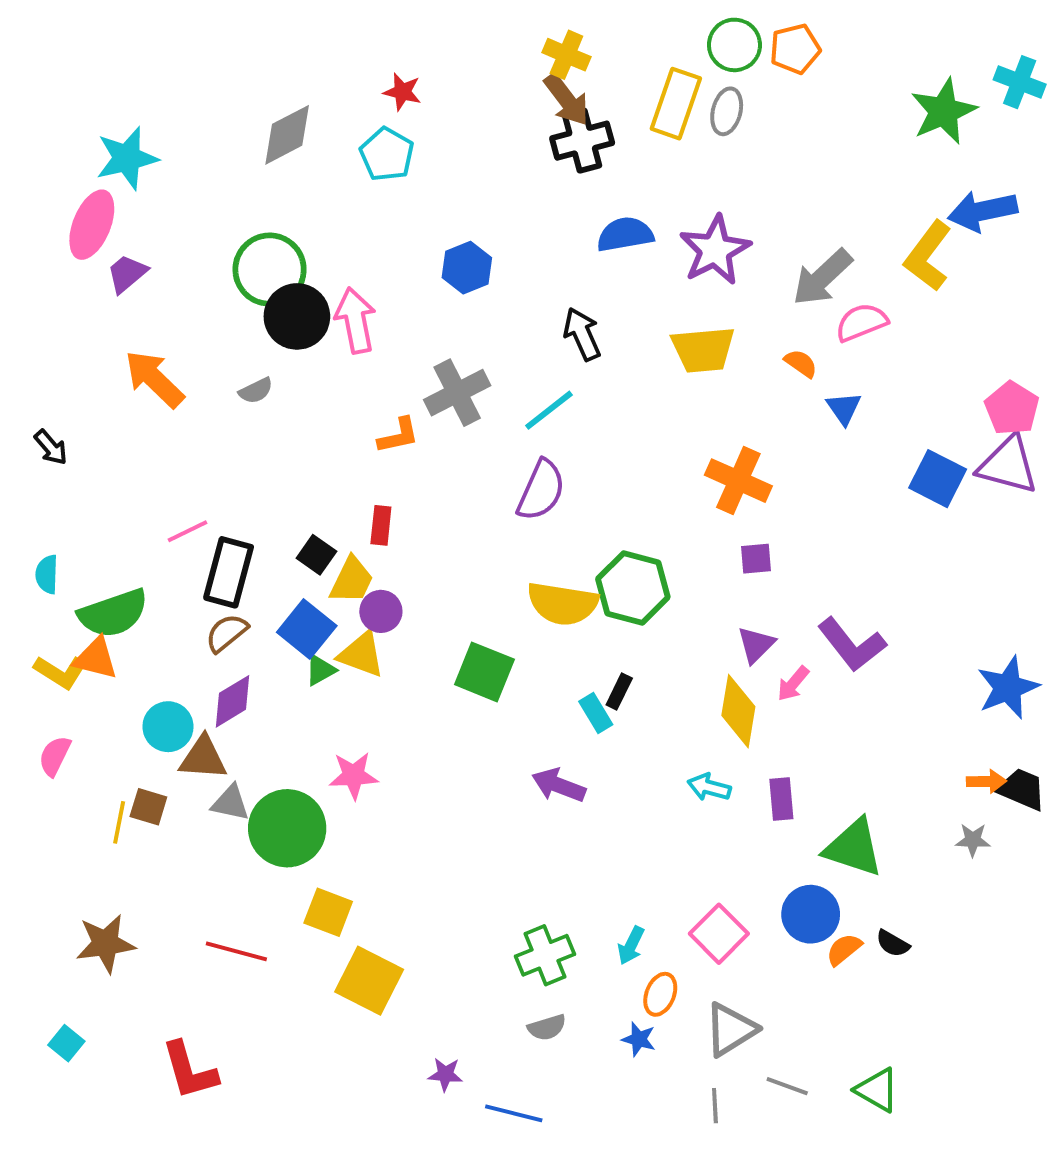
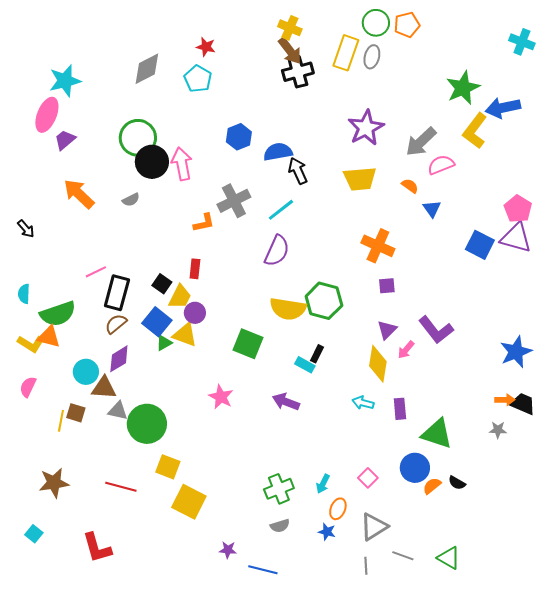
green star: (943, 111) -> (463, 88), moved
blue semicircle: (625, 234) -> (278, 152), moved
cyan rectangle: (596, 713) -> (305, 365), turned -30
pink star: (354, 775) -> (221, 397), moved, turned 30
pink square: (719, 934) -> (368, 478), size x0.7

